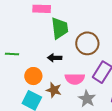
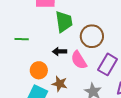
green line: (12, 54) -> (22, 39), moved
pink semicircle: (75, 79) -> (79, 60), moved, turned 60

